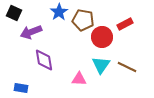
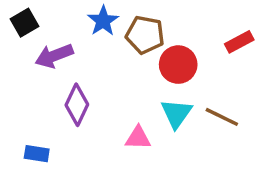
black square: (14, 13) -> (24, 23), turned 35
red rectangle: (125, 24) -> (239, 42), moved
purple diamond: (44, 60) -> (77, 105), turned 35

